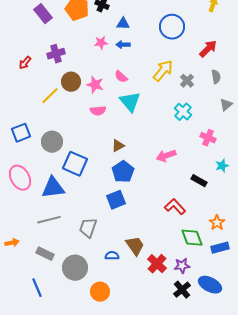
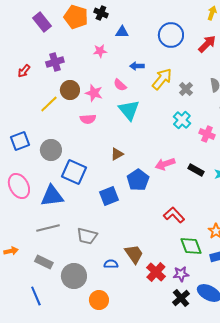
blue arrow: (123, 45) -> (137, 66), moved
red arrow: (208, 49) -> (207, 44), moved
pink semicircle: (98, 111) -> (88, 119), moved
pink cross: (208, 138) -> (207, 134), moved
blue pentagon: (123, 172) -> (138, 180), moved
black rectangle: (199, 181) -> (196, 170), moved
blue square: (116, 200) -> (109, 196), moved
gray trapezoid: (88, 228) -> (87, 236), turned -95

